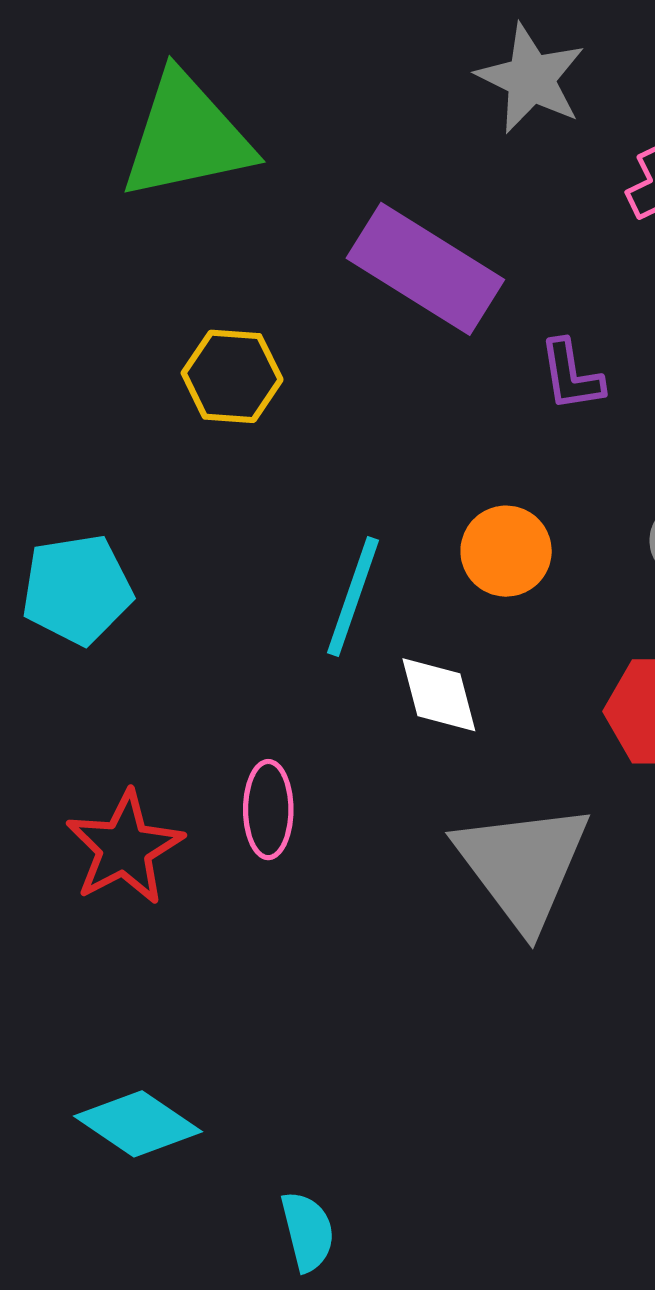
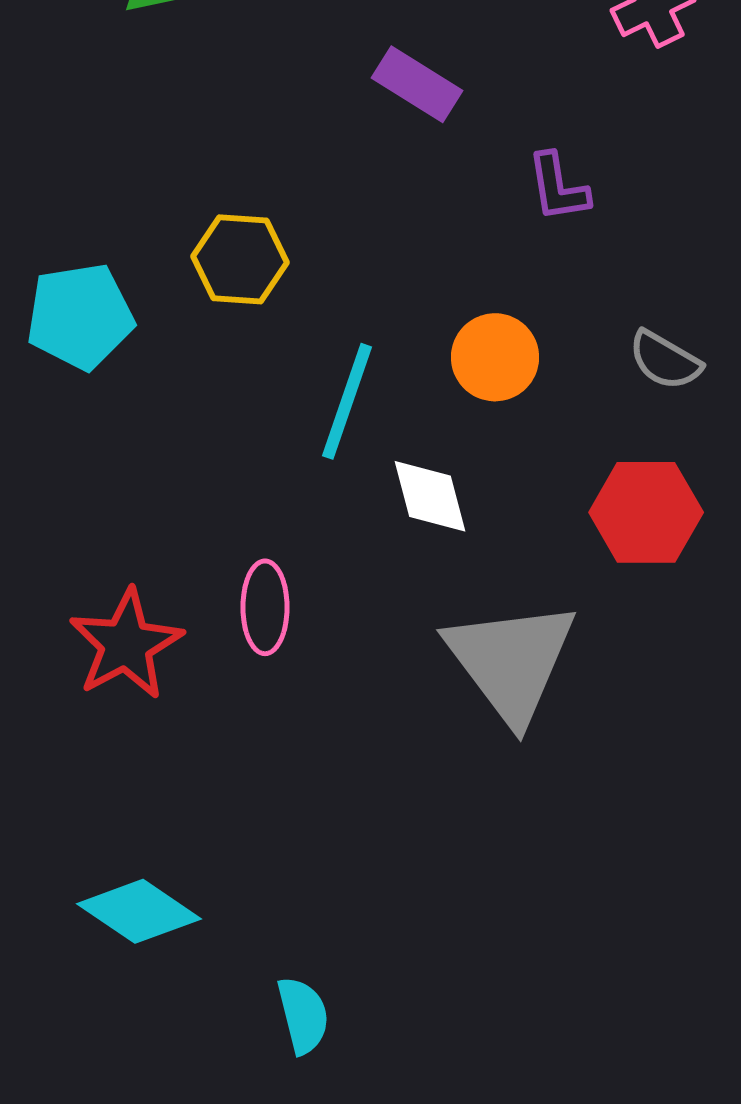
purple rectangle: (425, 269) -> (417, 84), size x0.6
yellow hexagon: (232, 376) -> (240, 259), moved
cyan pentagon: (77, 589) -> (80, 316), moved

